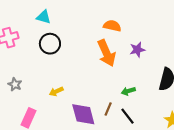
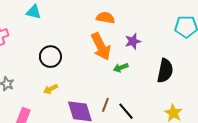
black circle: (50, 44) -> (50, 57), moved
green arrow: (128, 91) -> (121, 68), moved

